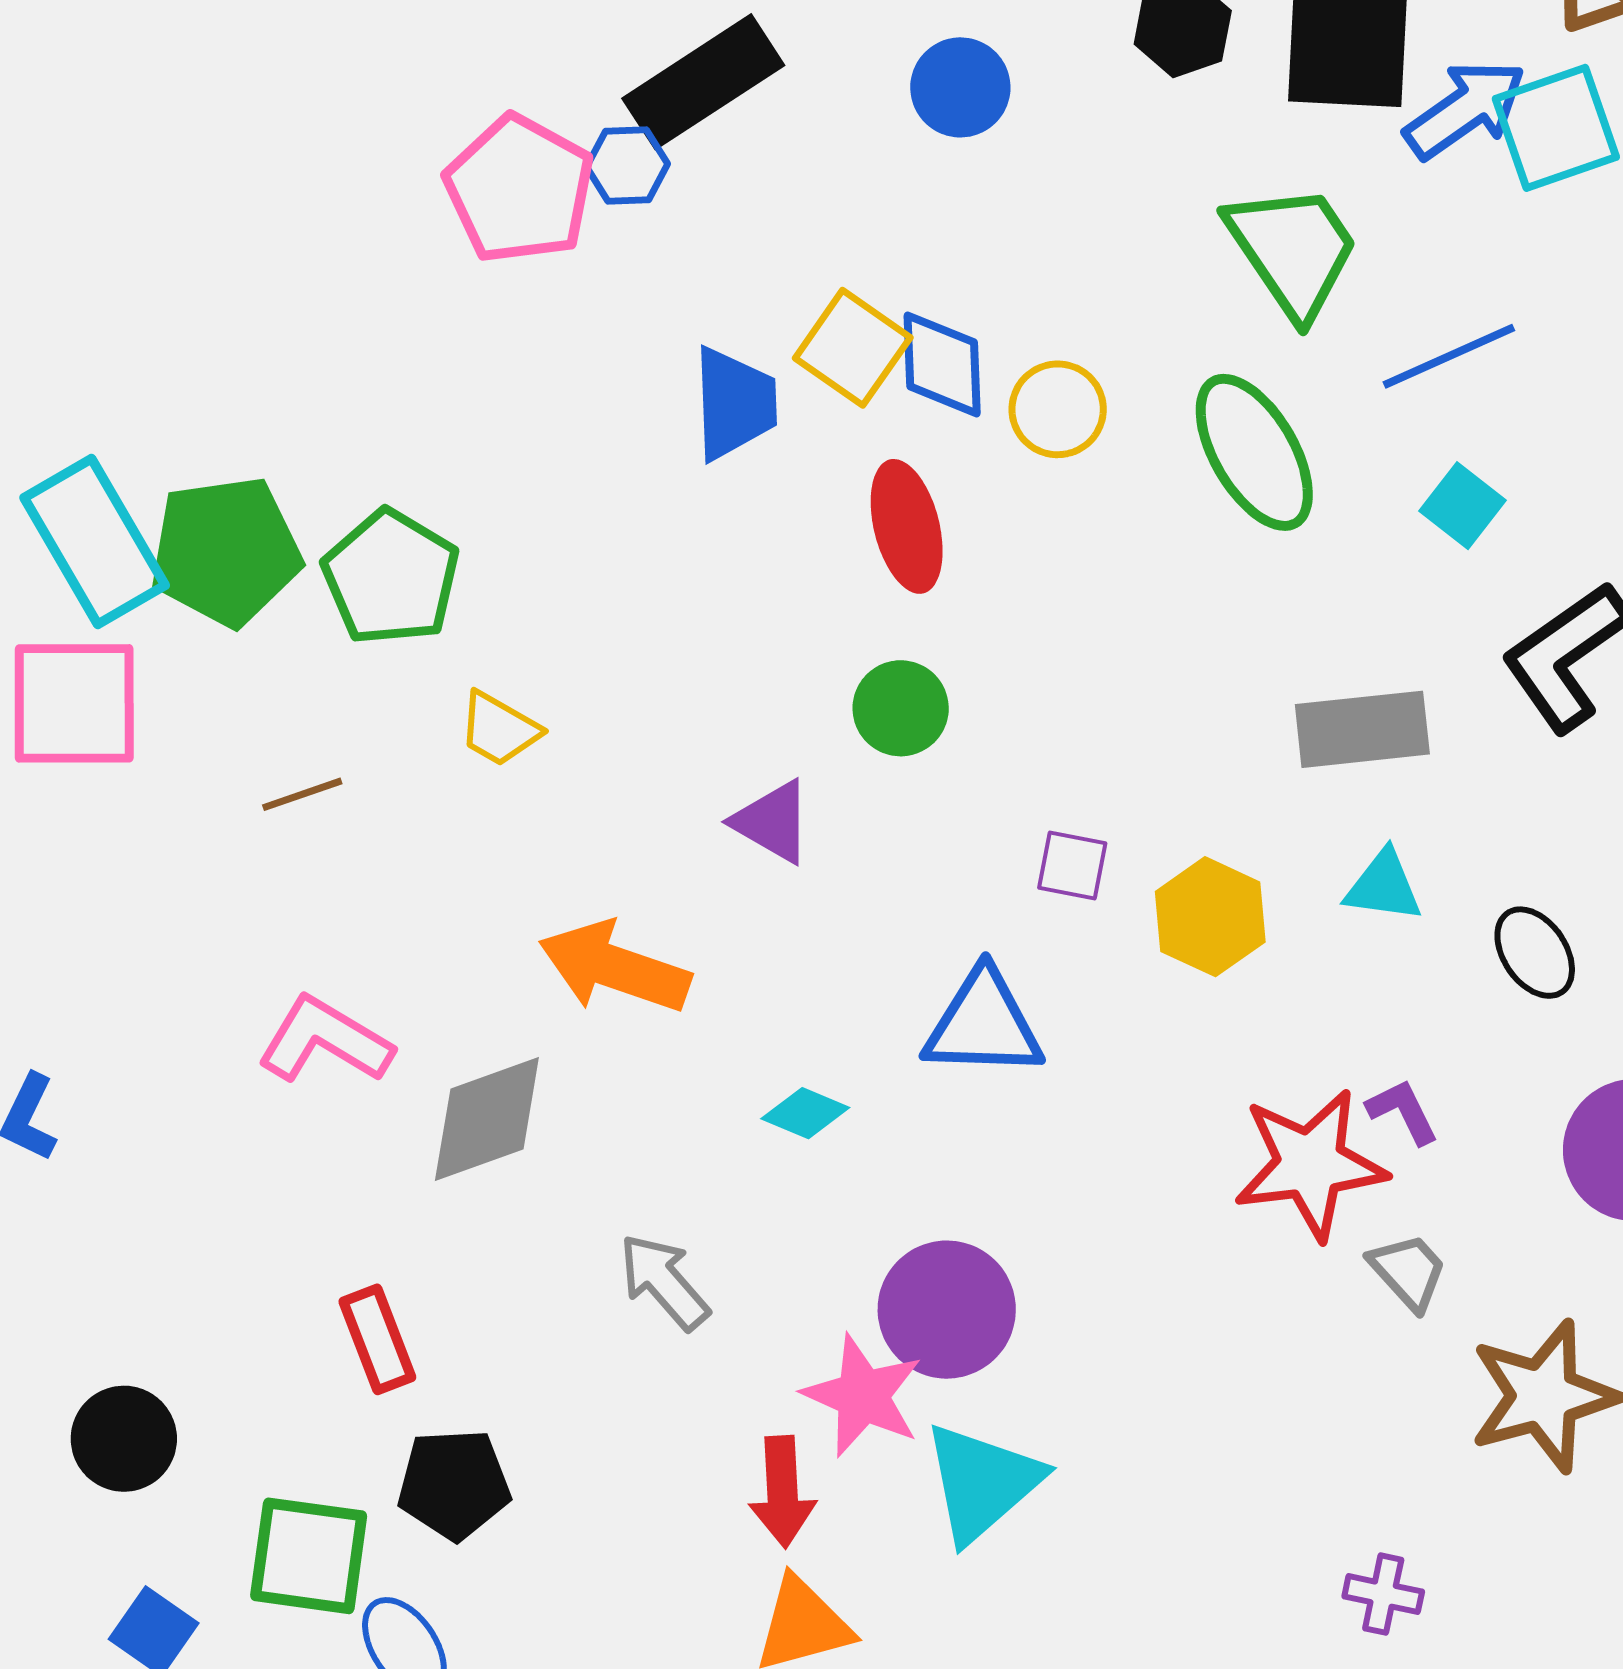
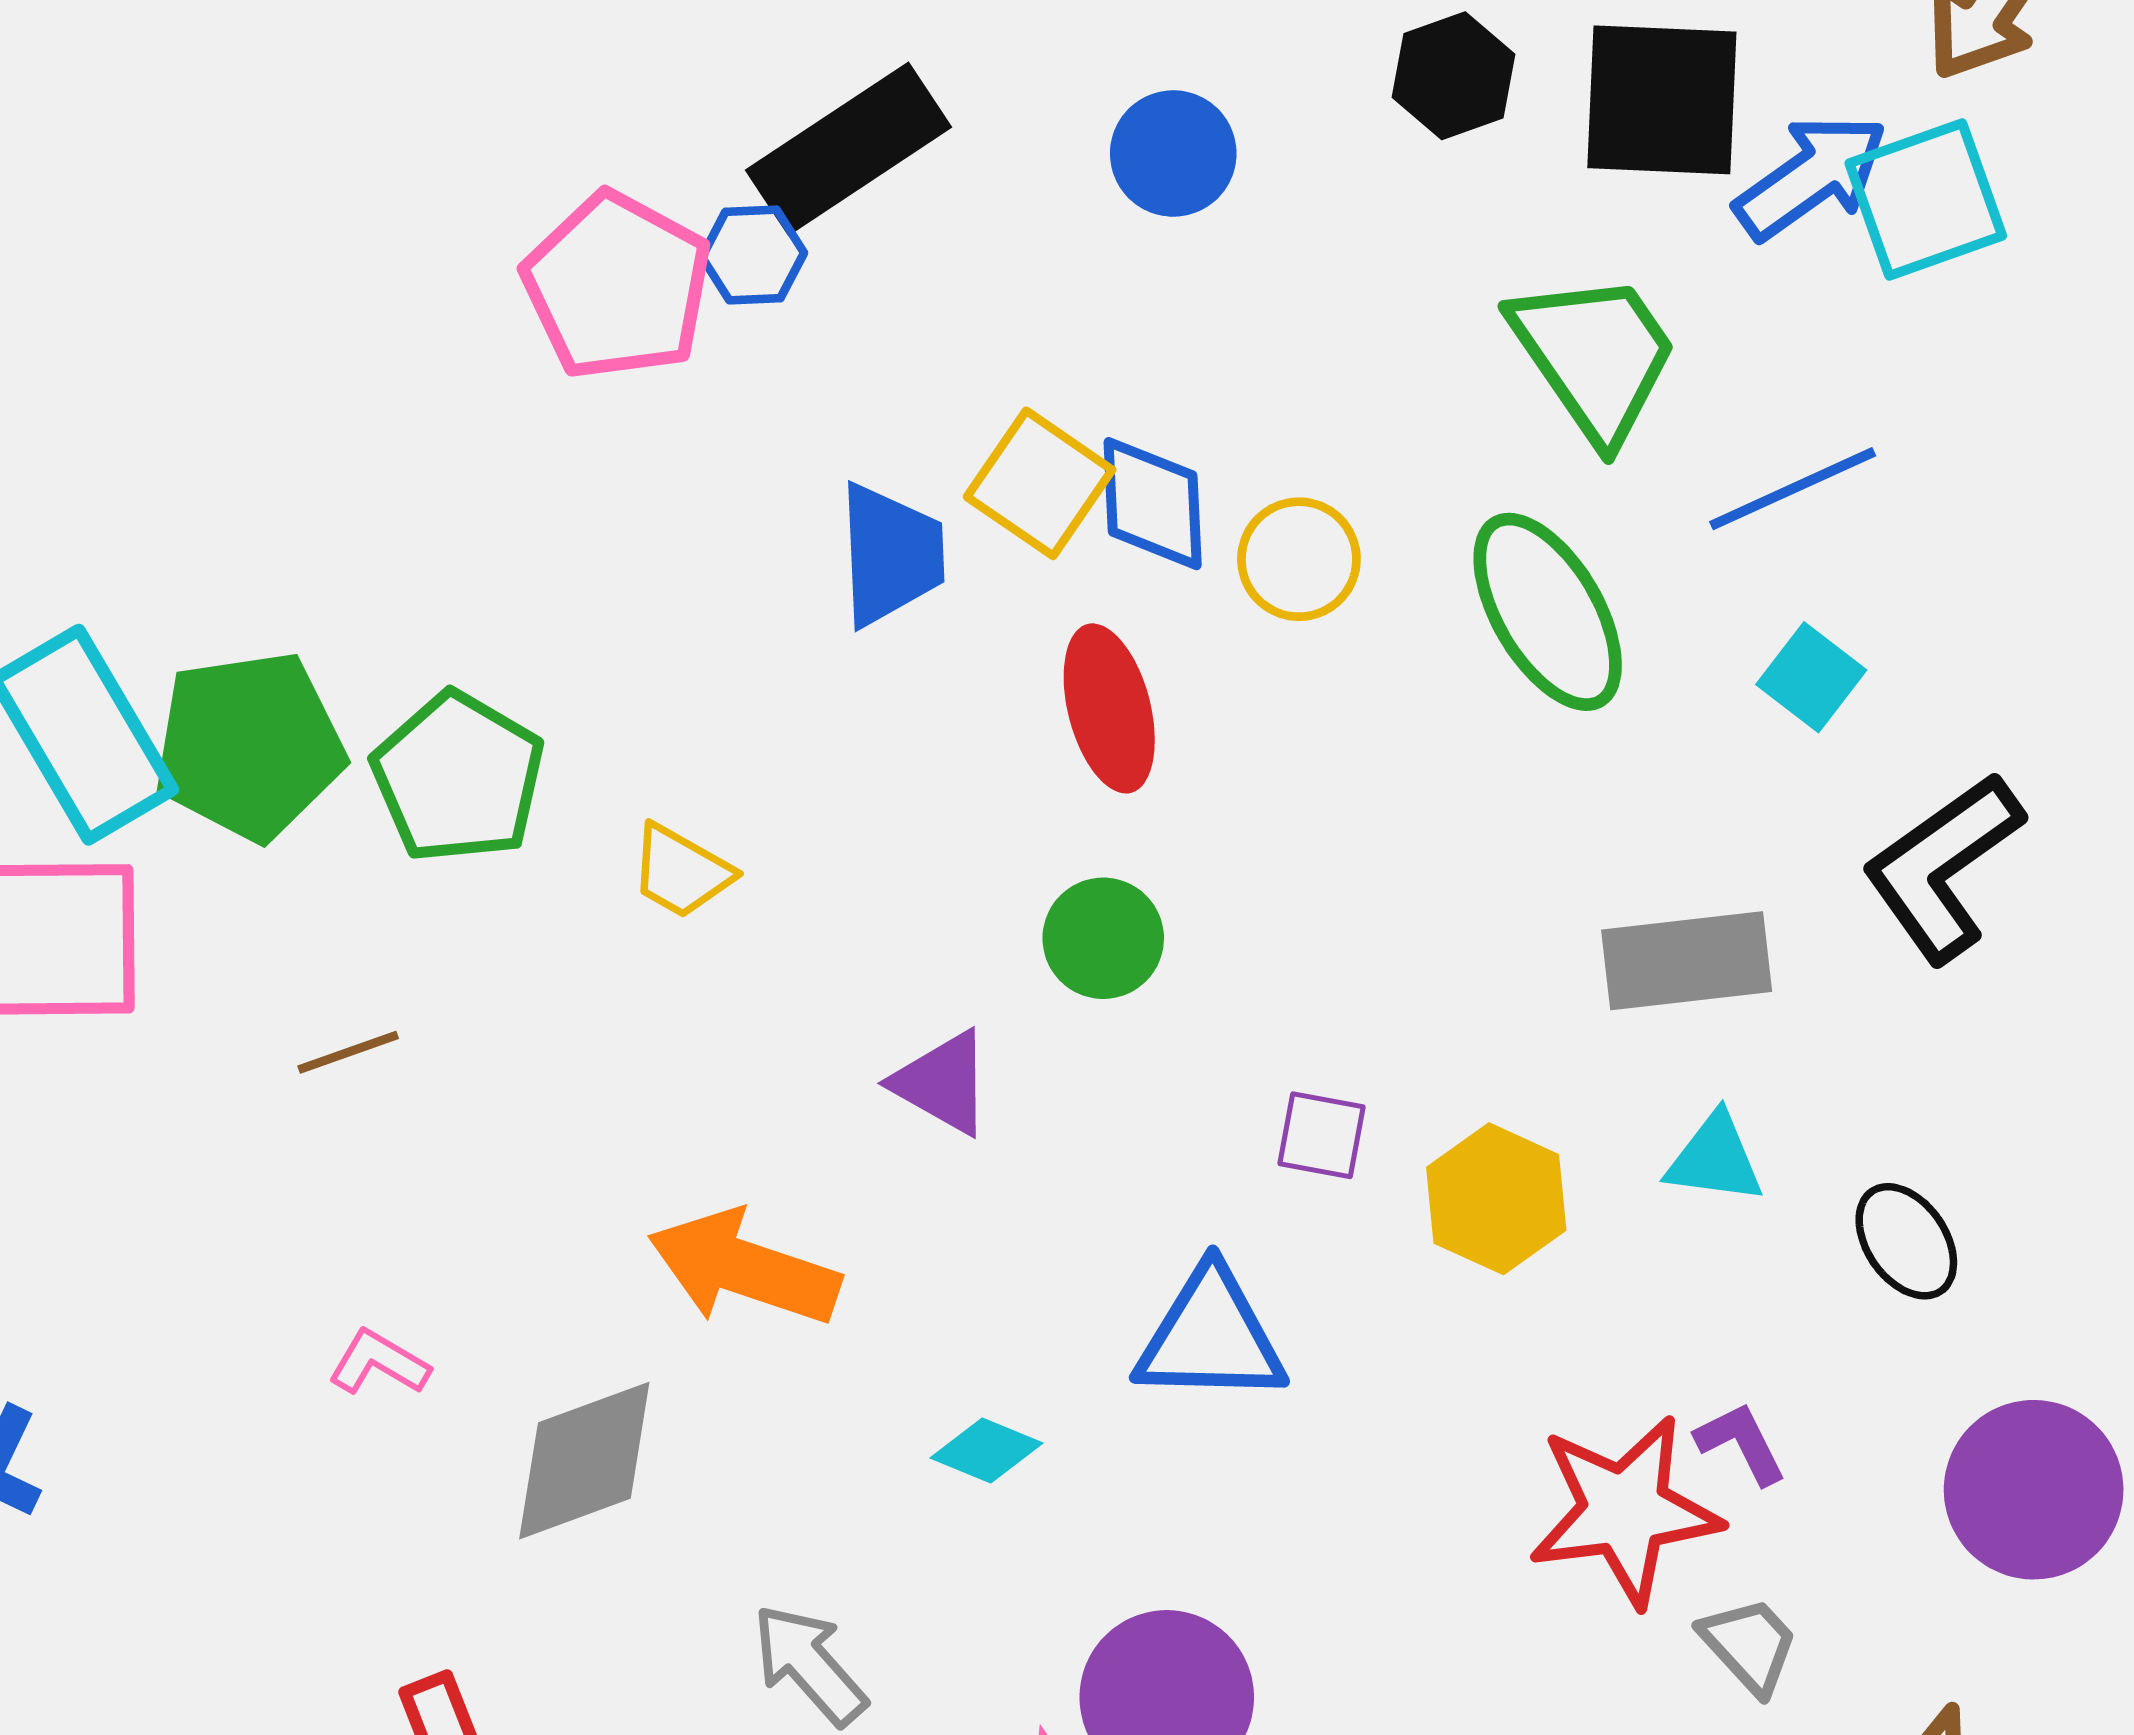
yellow trapezoid: (499, 729) -> (681, 871), moved
pink L-shape: (325, 1040) -> (379, 1363), size x0.6

